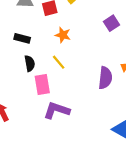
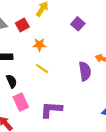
black semicircle: (30, 63) -> (12, 81), moved
pink rectangle: (42, 85) -> (21, 102), moved

